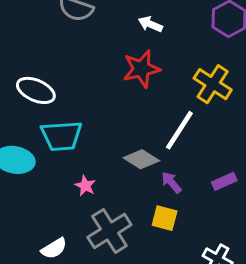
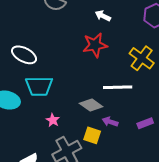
white line: (179, 130) -> (118, 87), turned 52
purple arrow: (171, 182) -> (110, 122), turned -35
yellow square: (165, 218) -> (92, 135), moved

